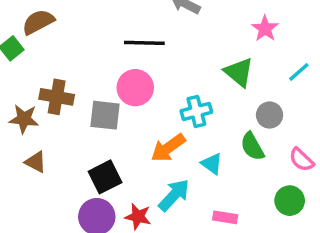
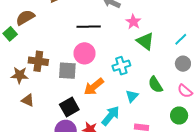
pink star: (265, 29) -> (133, 22), moved
gray circle: (270, 115) -> (183, 64), moved
orange arrow: (168, 148) -> (94, 87), moved
cyan triangle: (212, 164) -> (132, 96), turned 40

